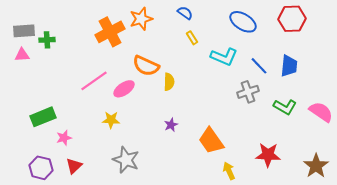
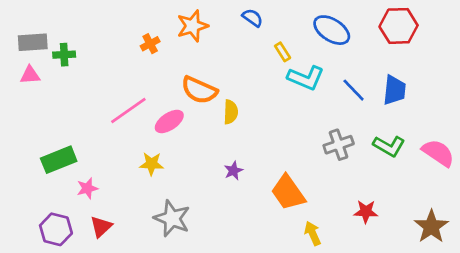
orange cross: (110, 32) -> (150, 44), size x0.5
yellow rectangle: (192, 38) -> (283, 52), moved
gray cross: (248, 92) -> (339, 145), moved
red star: (268, 155) -> (366, 212), size x0.7

